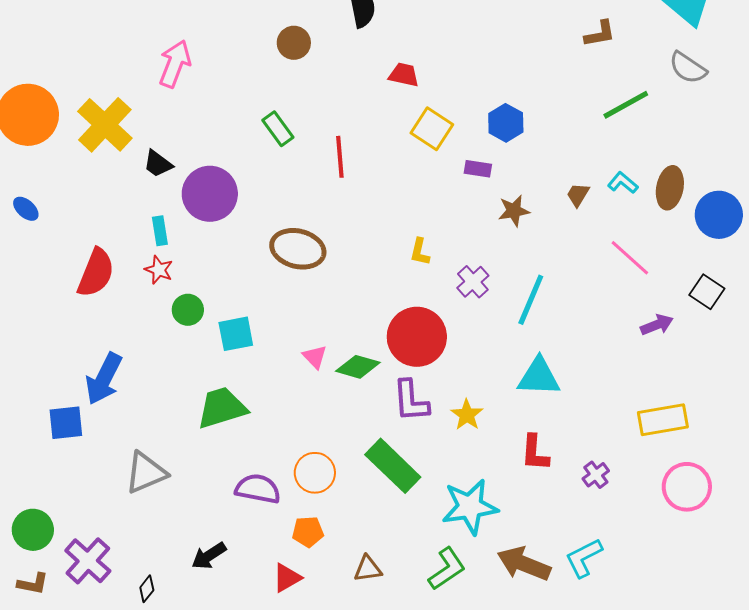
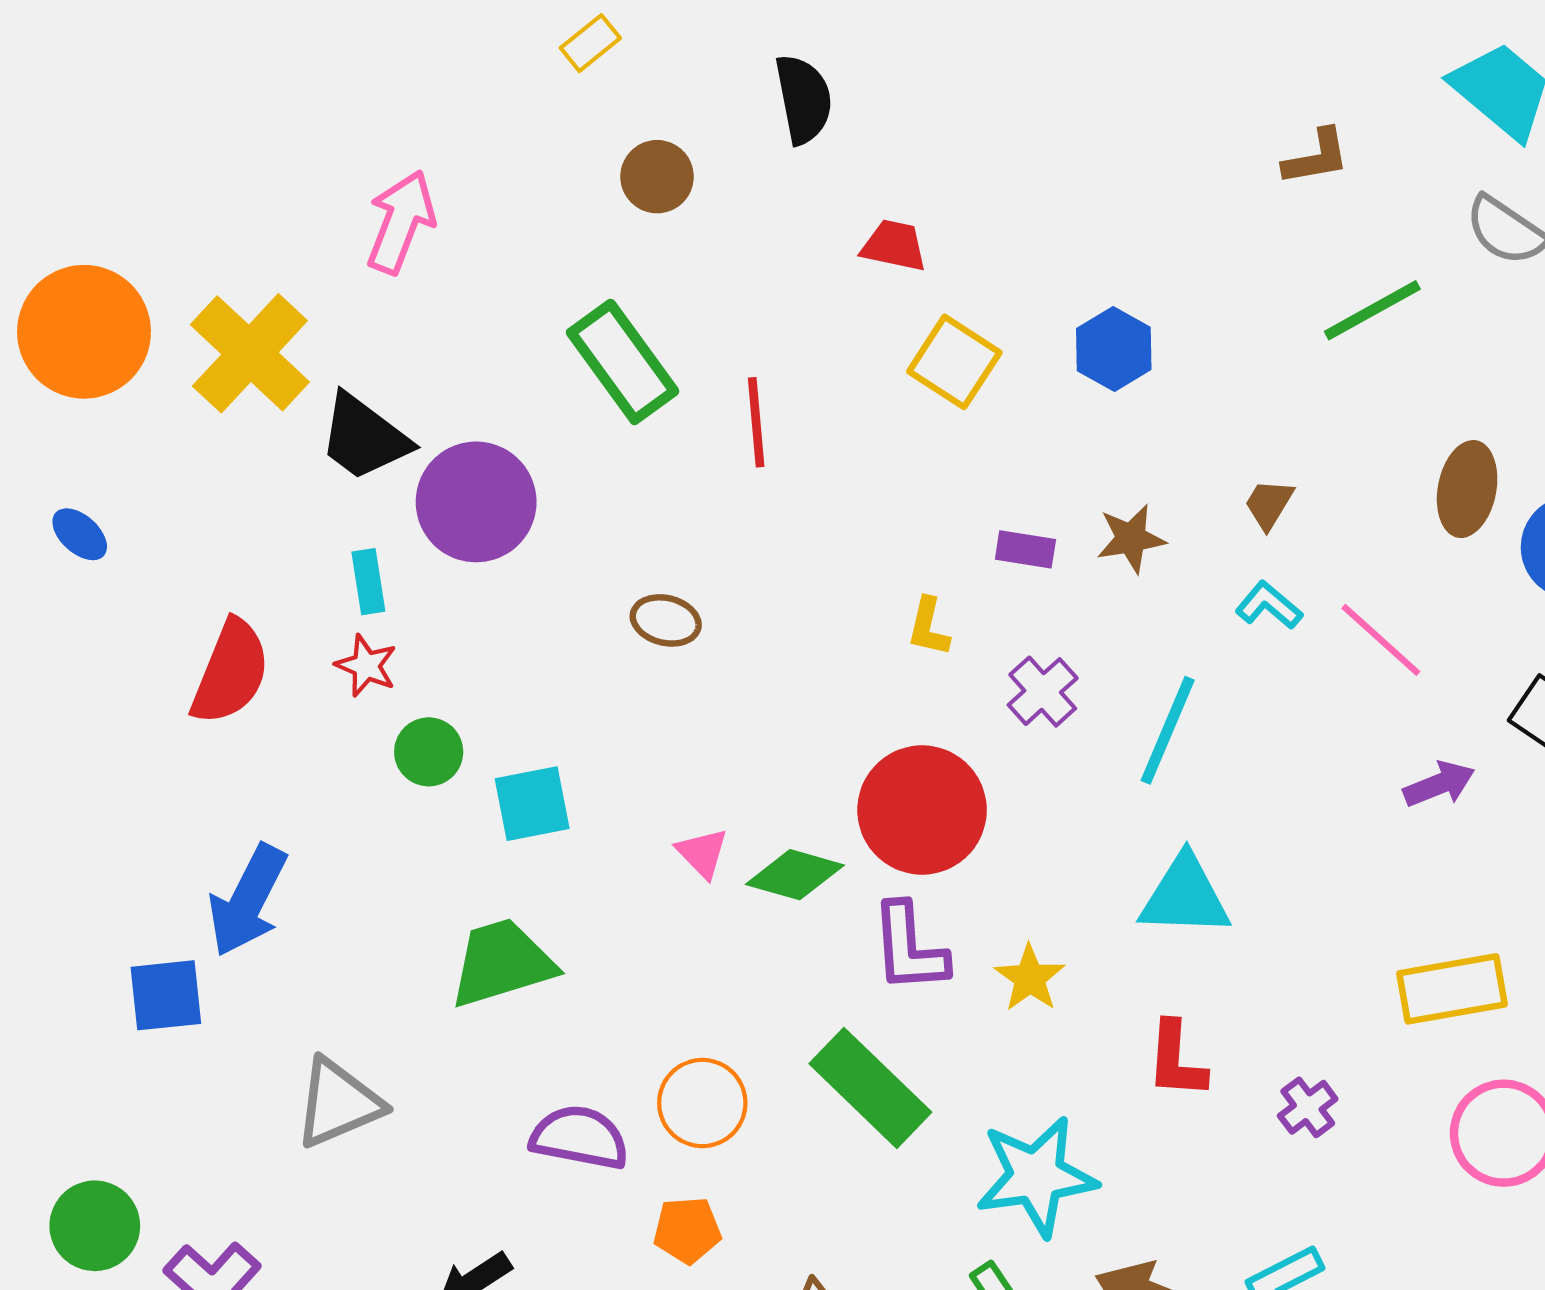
green rectangle: (278, 129) -> (623, 362), size x1.6
black trapezoid: (158, 164) -> (364, 437), size x1.5
purple rectangle: (478, 169) -> (1025, 549), moved
cyan L-shape: (623, 183) -> (1269, 605), moved
brown ellipse: (298, 249) -> (666, 620), size x0.6

